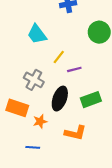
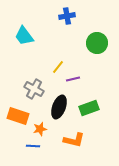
cyan trapezoid: (37, 34) -> (24, 36), moved
blue line: (33, 147) -> (33, 146), moved

